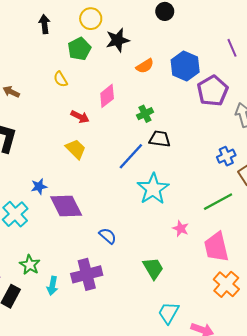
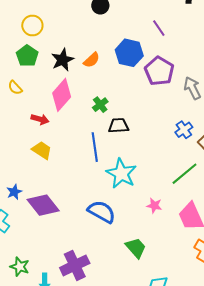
black star: (118, 40) -> (63, 60), moved
purple line: (232, 48) -> (159, 28), moved
pink diamond: (107, 96) -> (62, 95), size x1.4
blue line: (131, 156) -> (95, 147), turned -40
blue semicircle: (108, 236) -> (102, 212), moved, size x1.6

